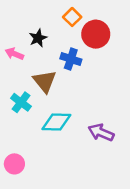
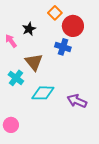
pink arrow: (14, 54) -> (11, 41), turned 32
blue cross: (71, 59) -> (63, 47), moved

